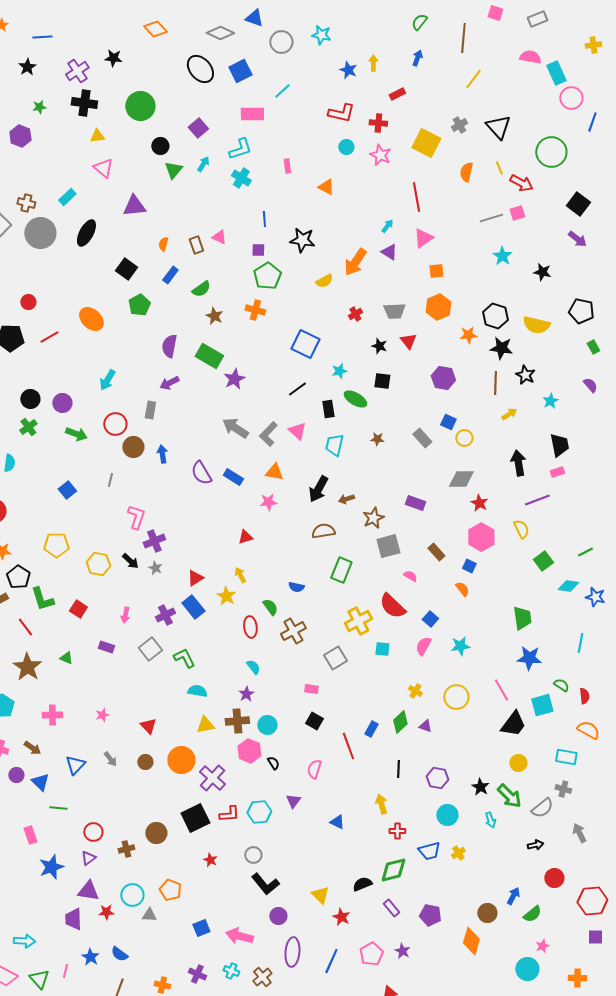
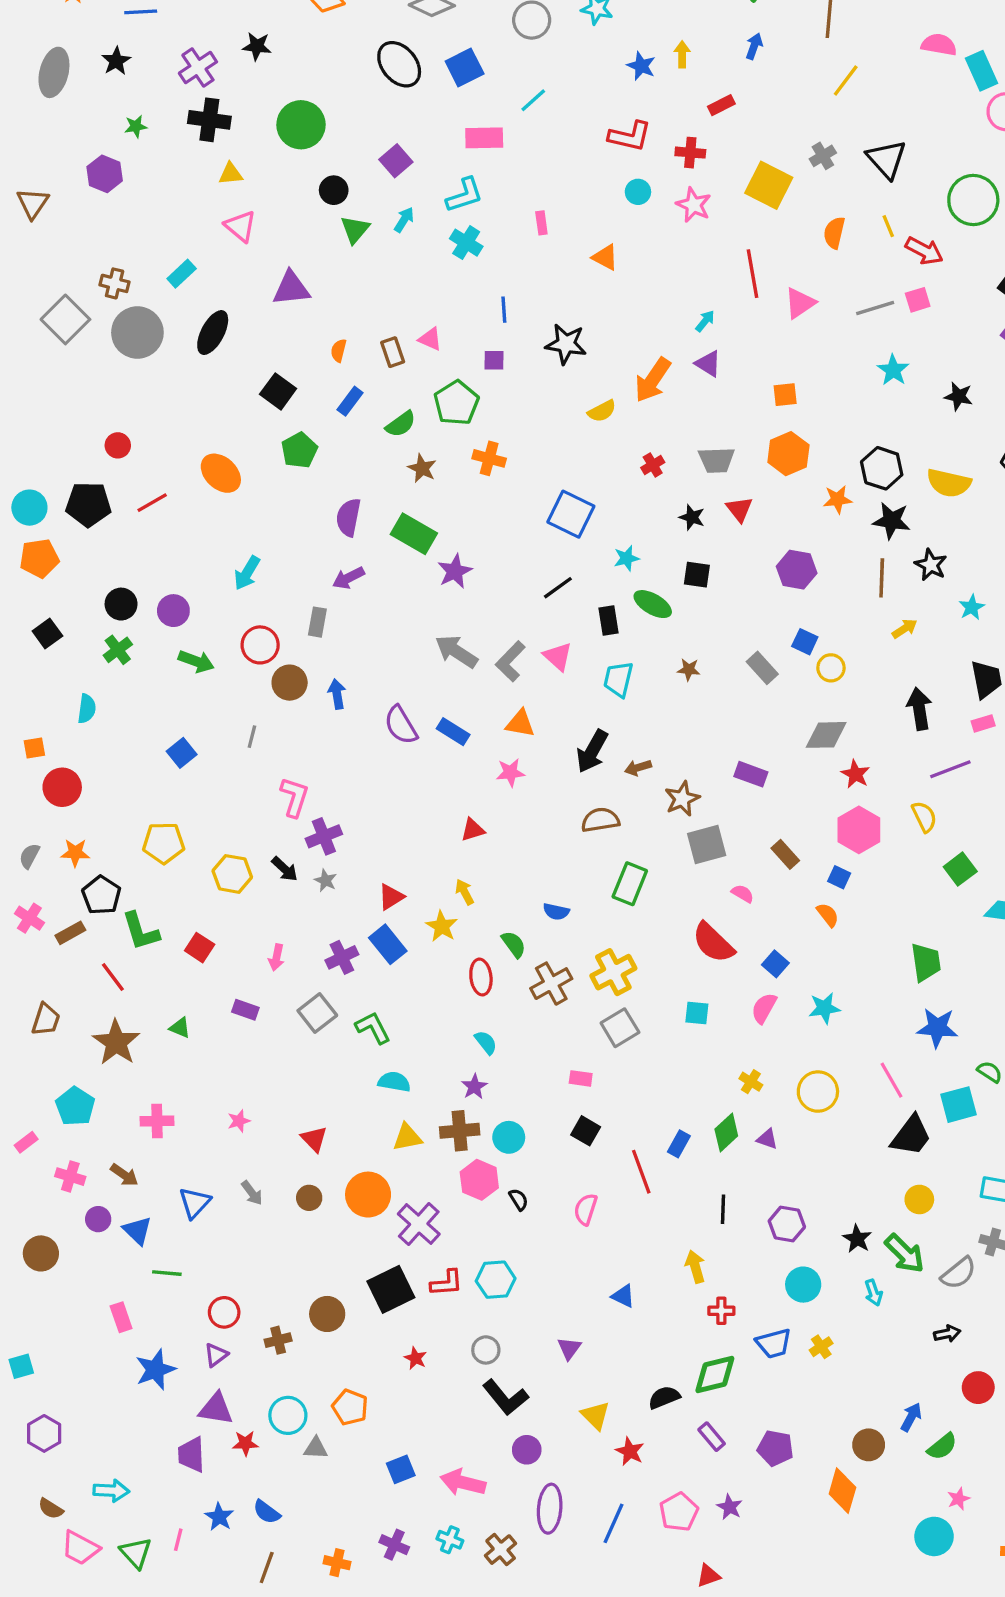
pink triangle: (423, 238) -> (800, 303), moved
green pentagon: (267, 276) -> (456, 403), moved
yellow cross: (358, 621) -> (613, 972), moved
purple triangle: (293, 801) -> (569, 1348), moved

